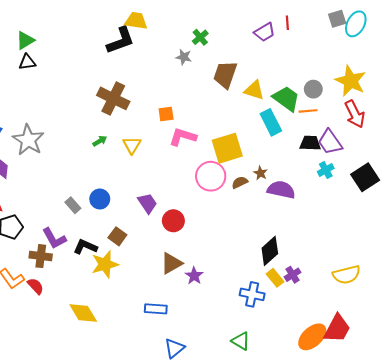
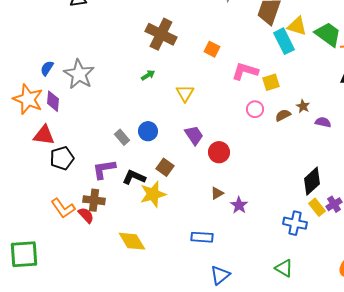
orange square: (166, 114) -> (212, 49), turned 35
cyan rectangle: (271, 122) -> (284, 41), moved
pink L-shape: (183, 137) -> (245, 71), moved
yellow triangle: (132, 145) -> (185, 93), moved
yellow square: (227, 148) -> (271, 82), size x0.6
pink circle: (211, 176) -> (255, 109), size x0.6
purple semicircle: (281, 190) -> (323, 122), size x0.6
purple L-shape: (54, 238) -> (104, 169), turned 110
brown cross: (41, 256) -> (94, 200), moved
brown triangle: (171, 263) -> (217, 193), size x0.6

